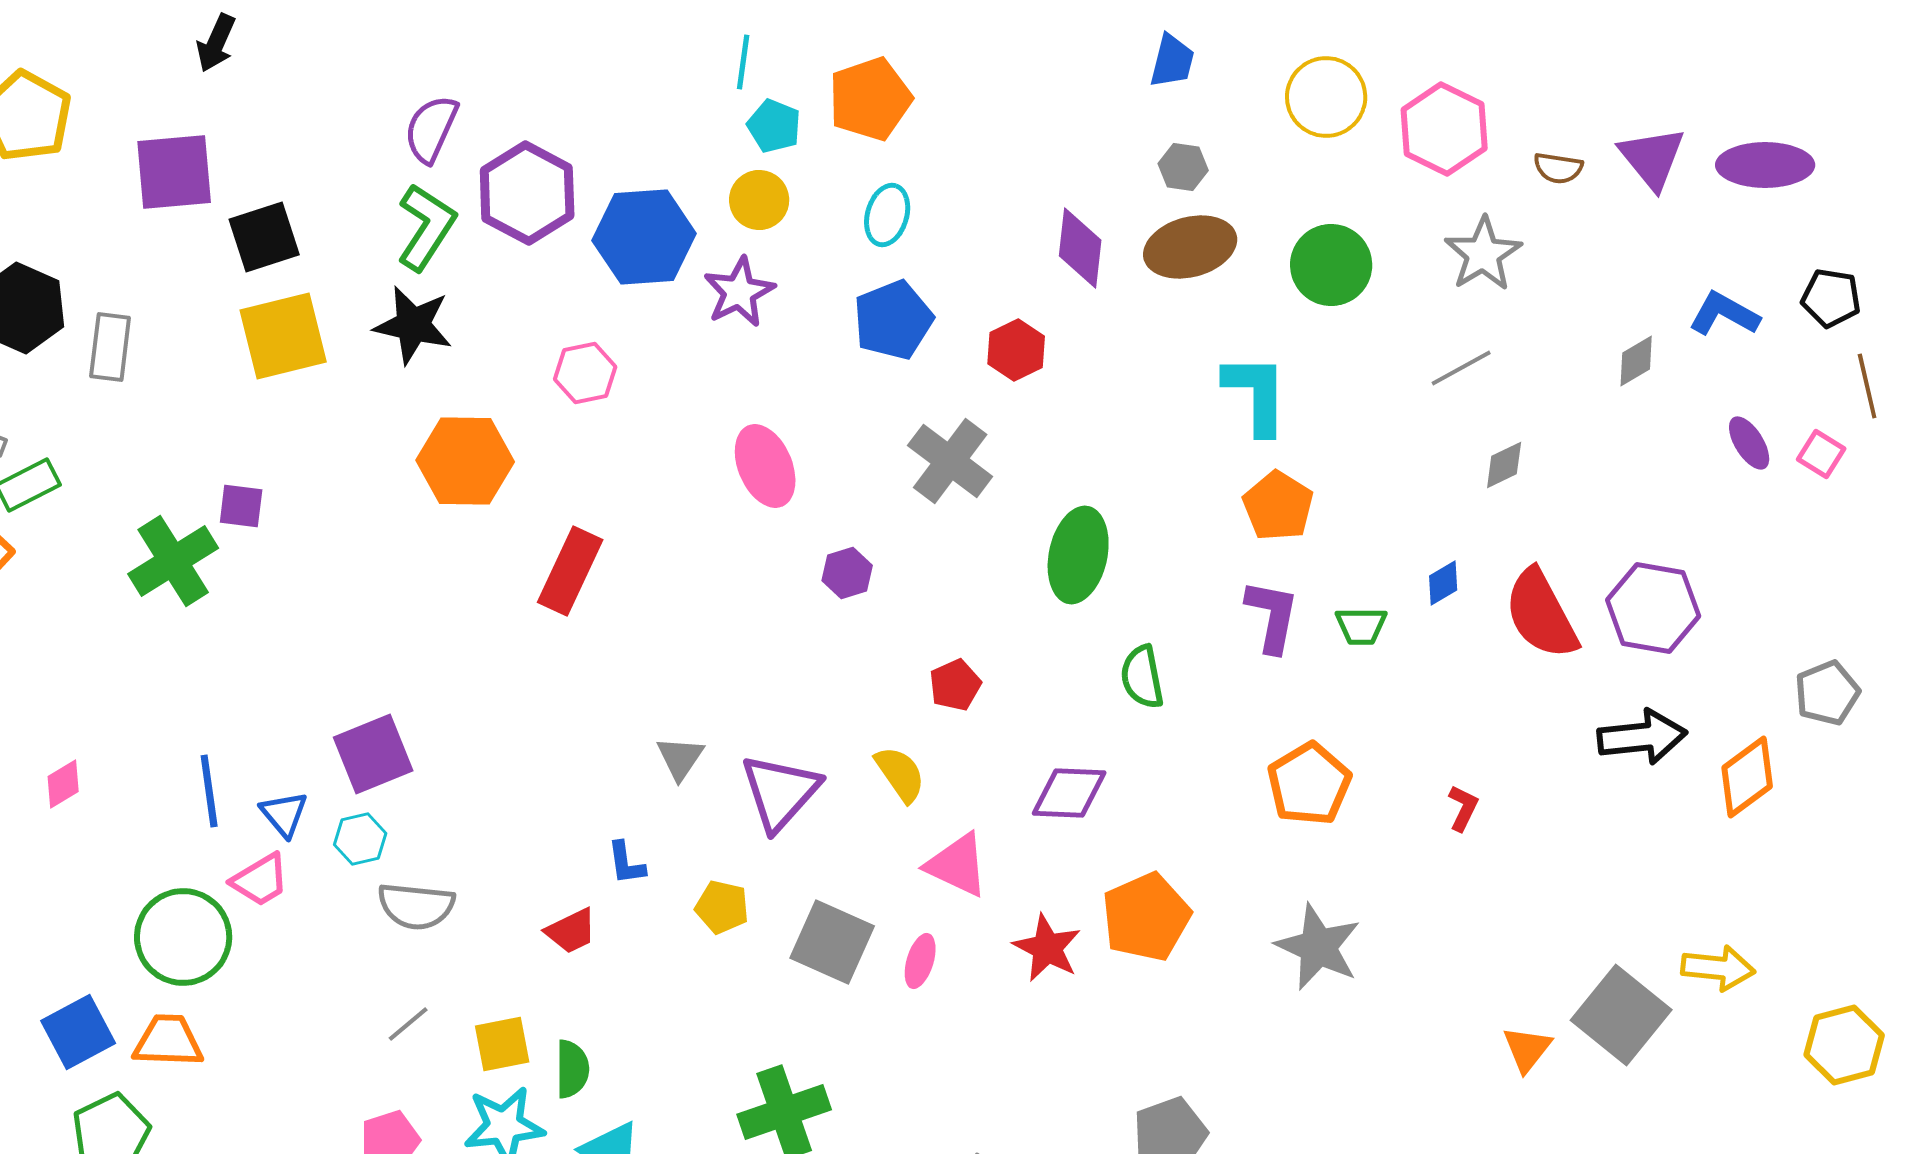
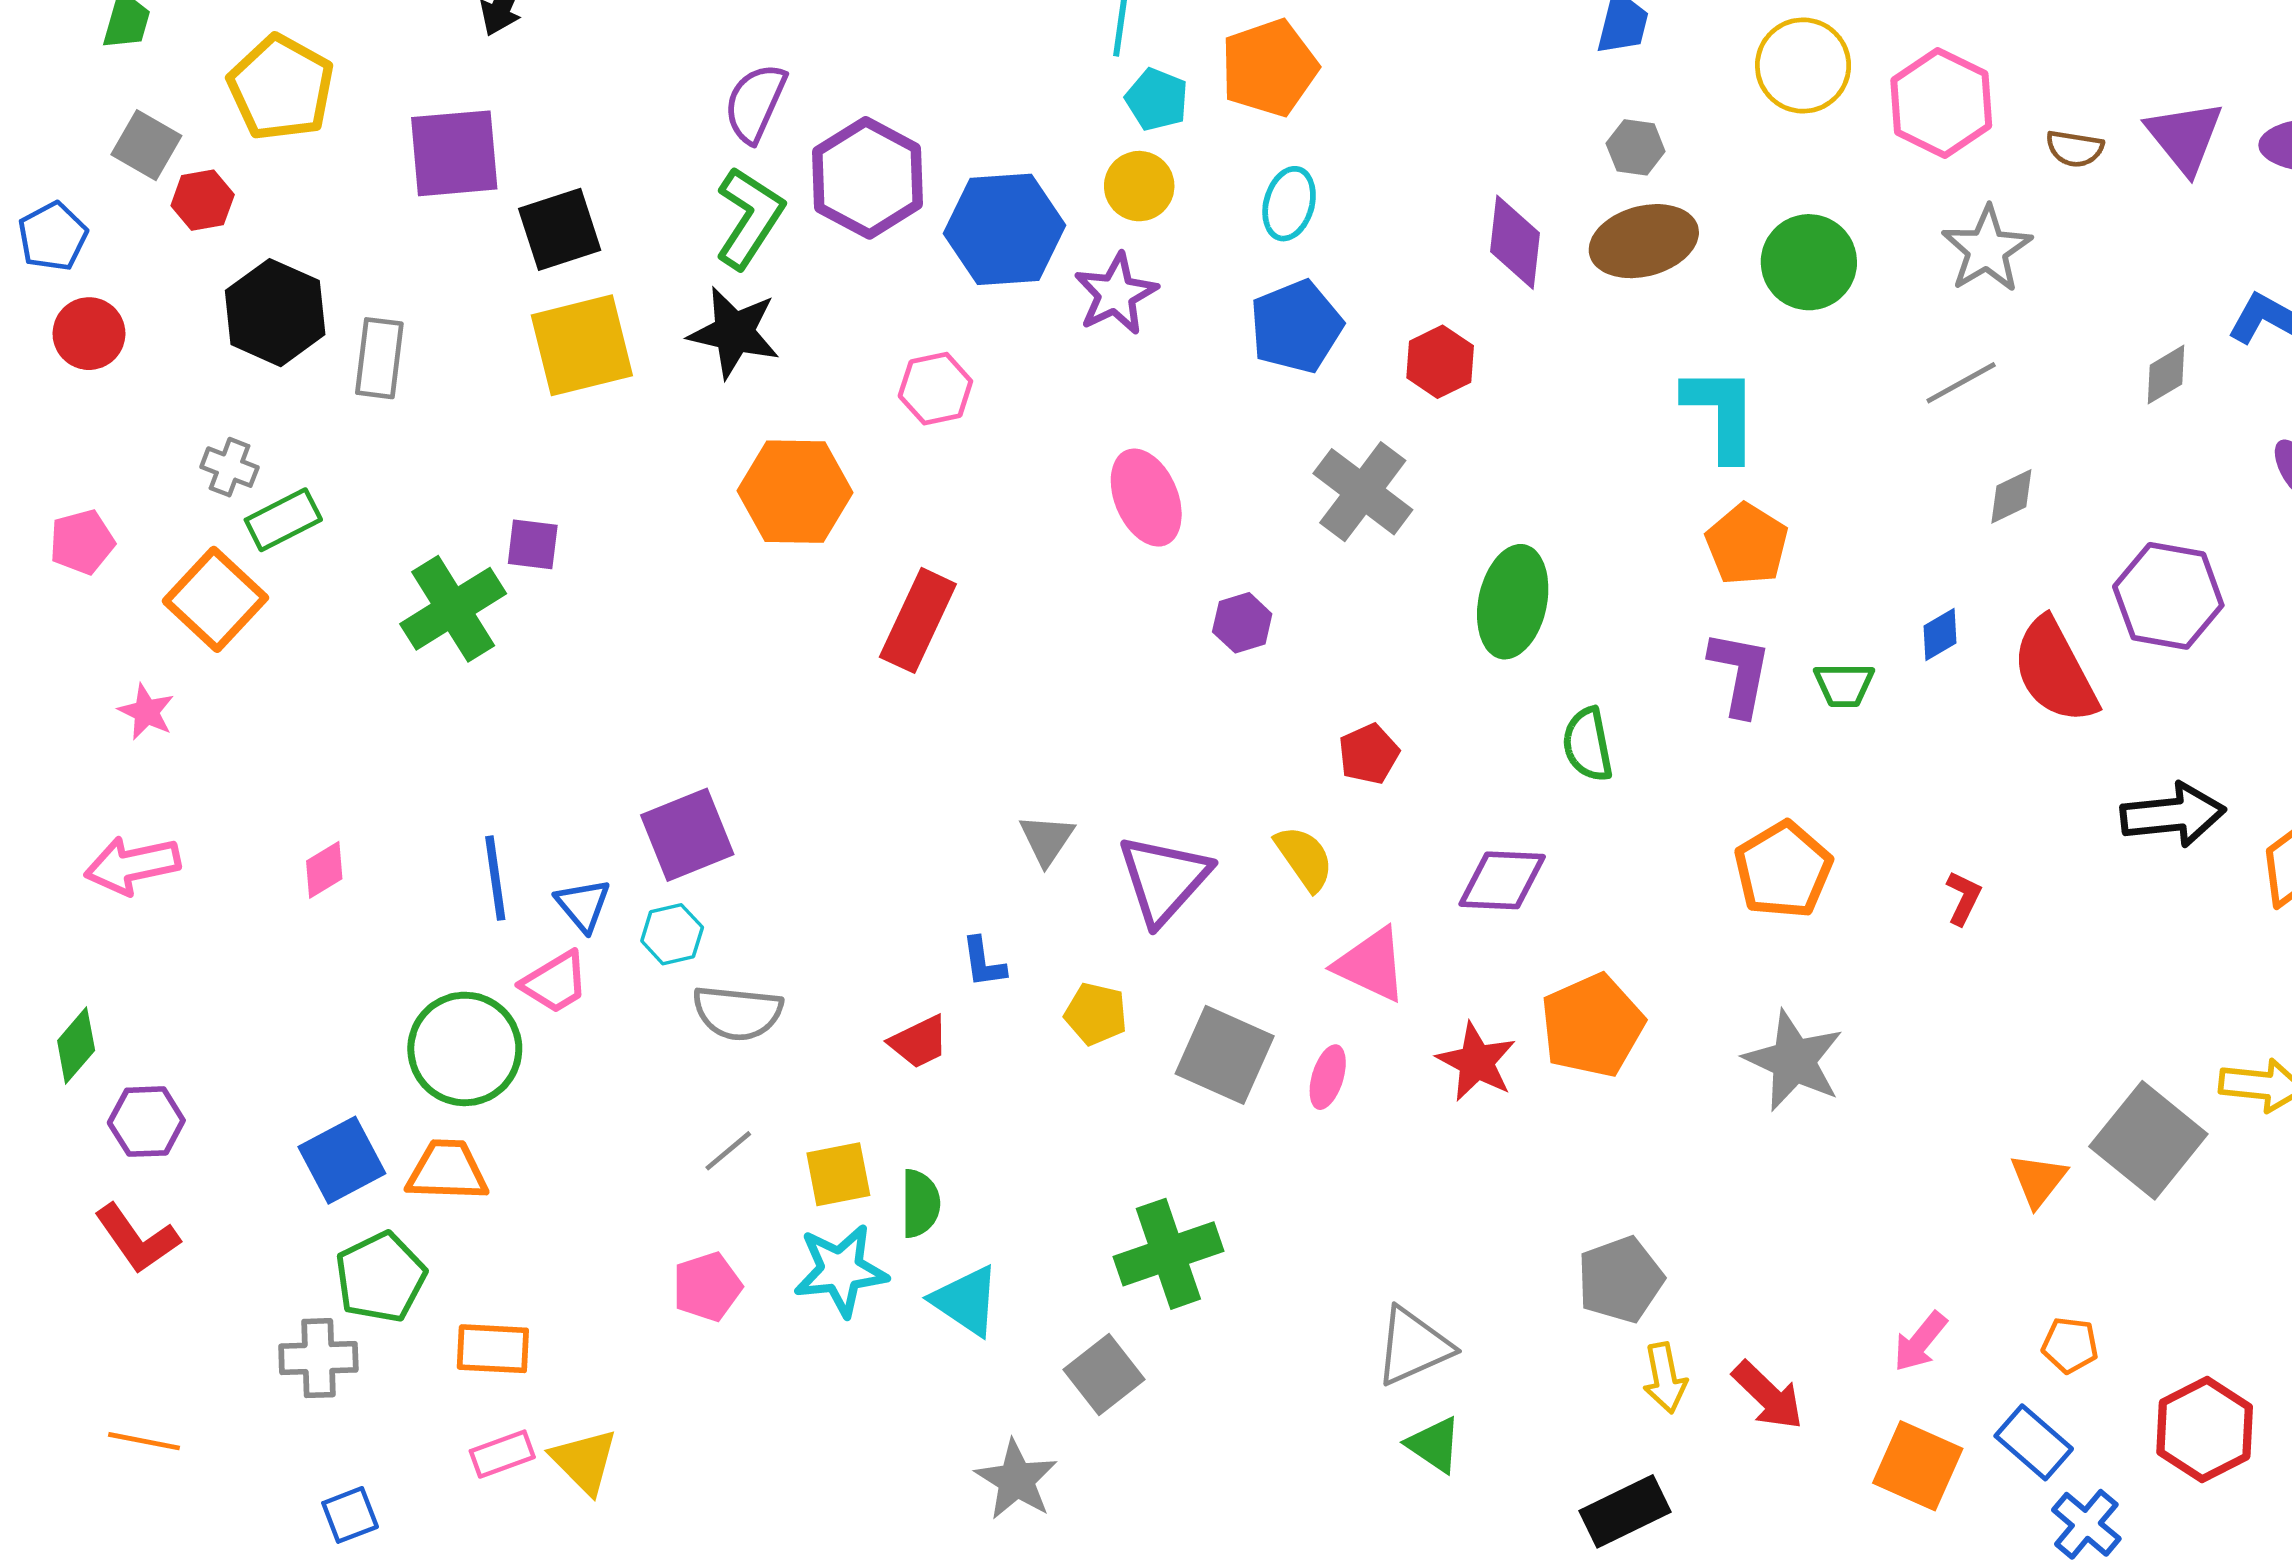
purple hexagon: (1653, 608) -> (2168, 596), moved

